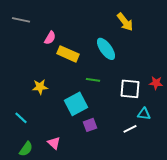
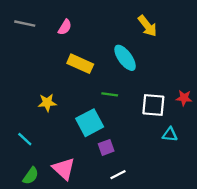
pink semicircle: (50, 38) -> (65, 27), moved
white line: (130, 129) -> (118, 175), moved
pink triangle: (54, 143) -> (64, 169), size x1.5

